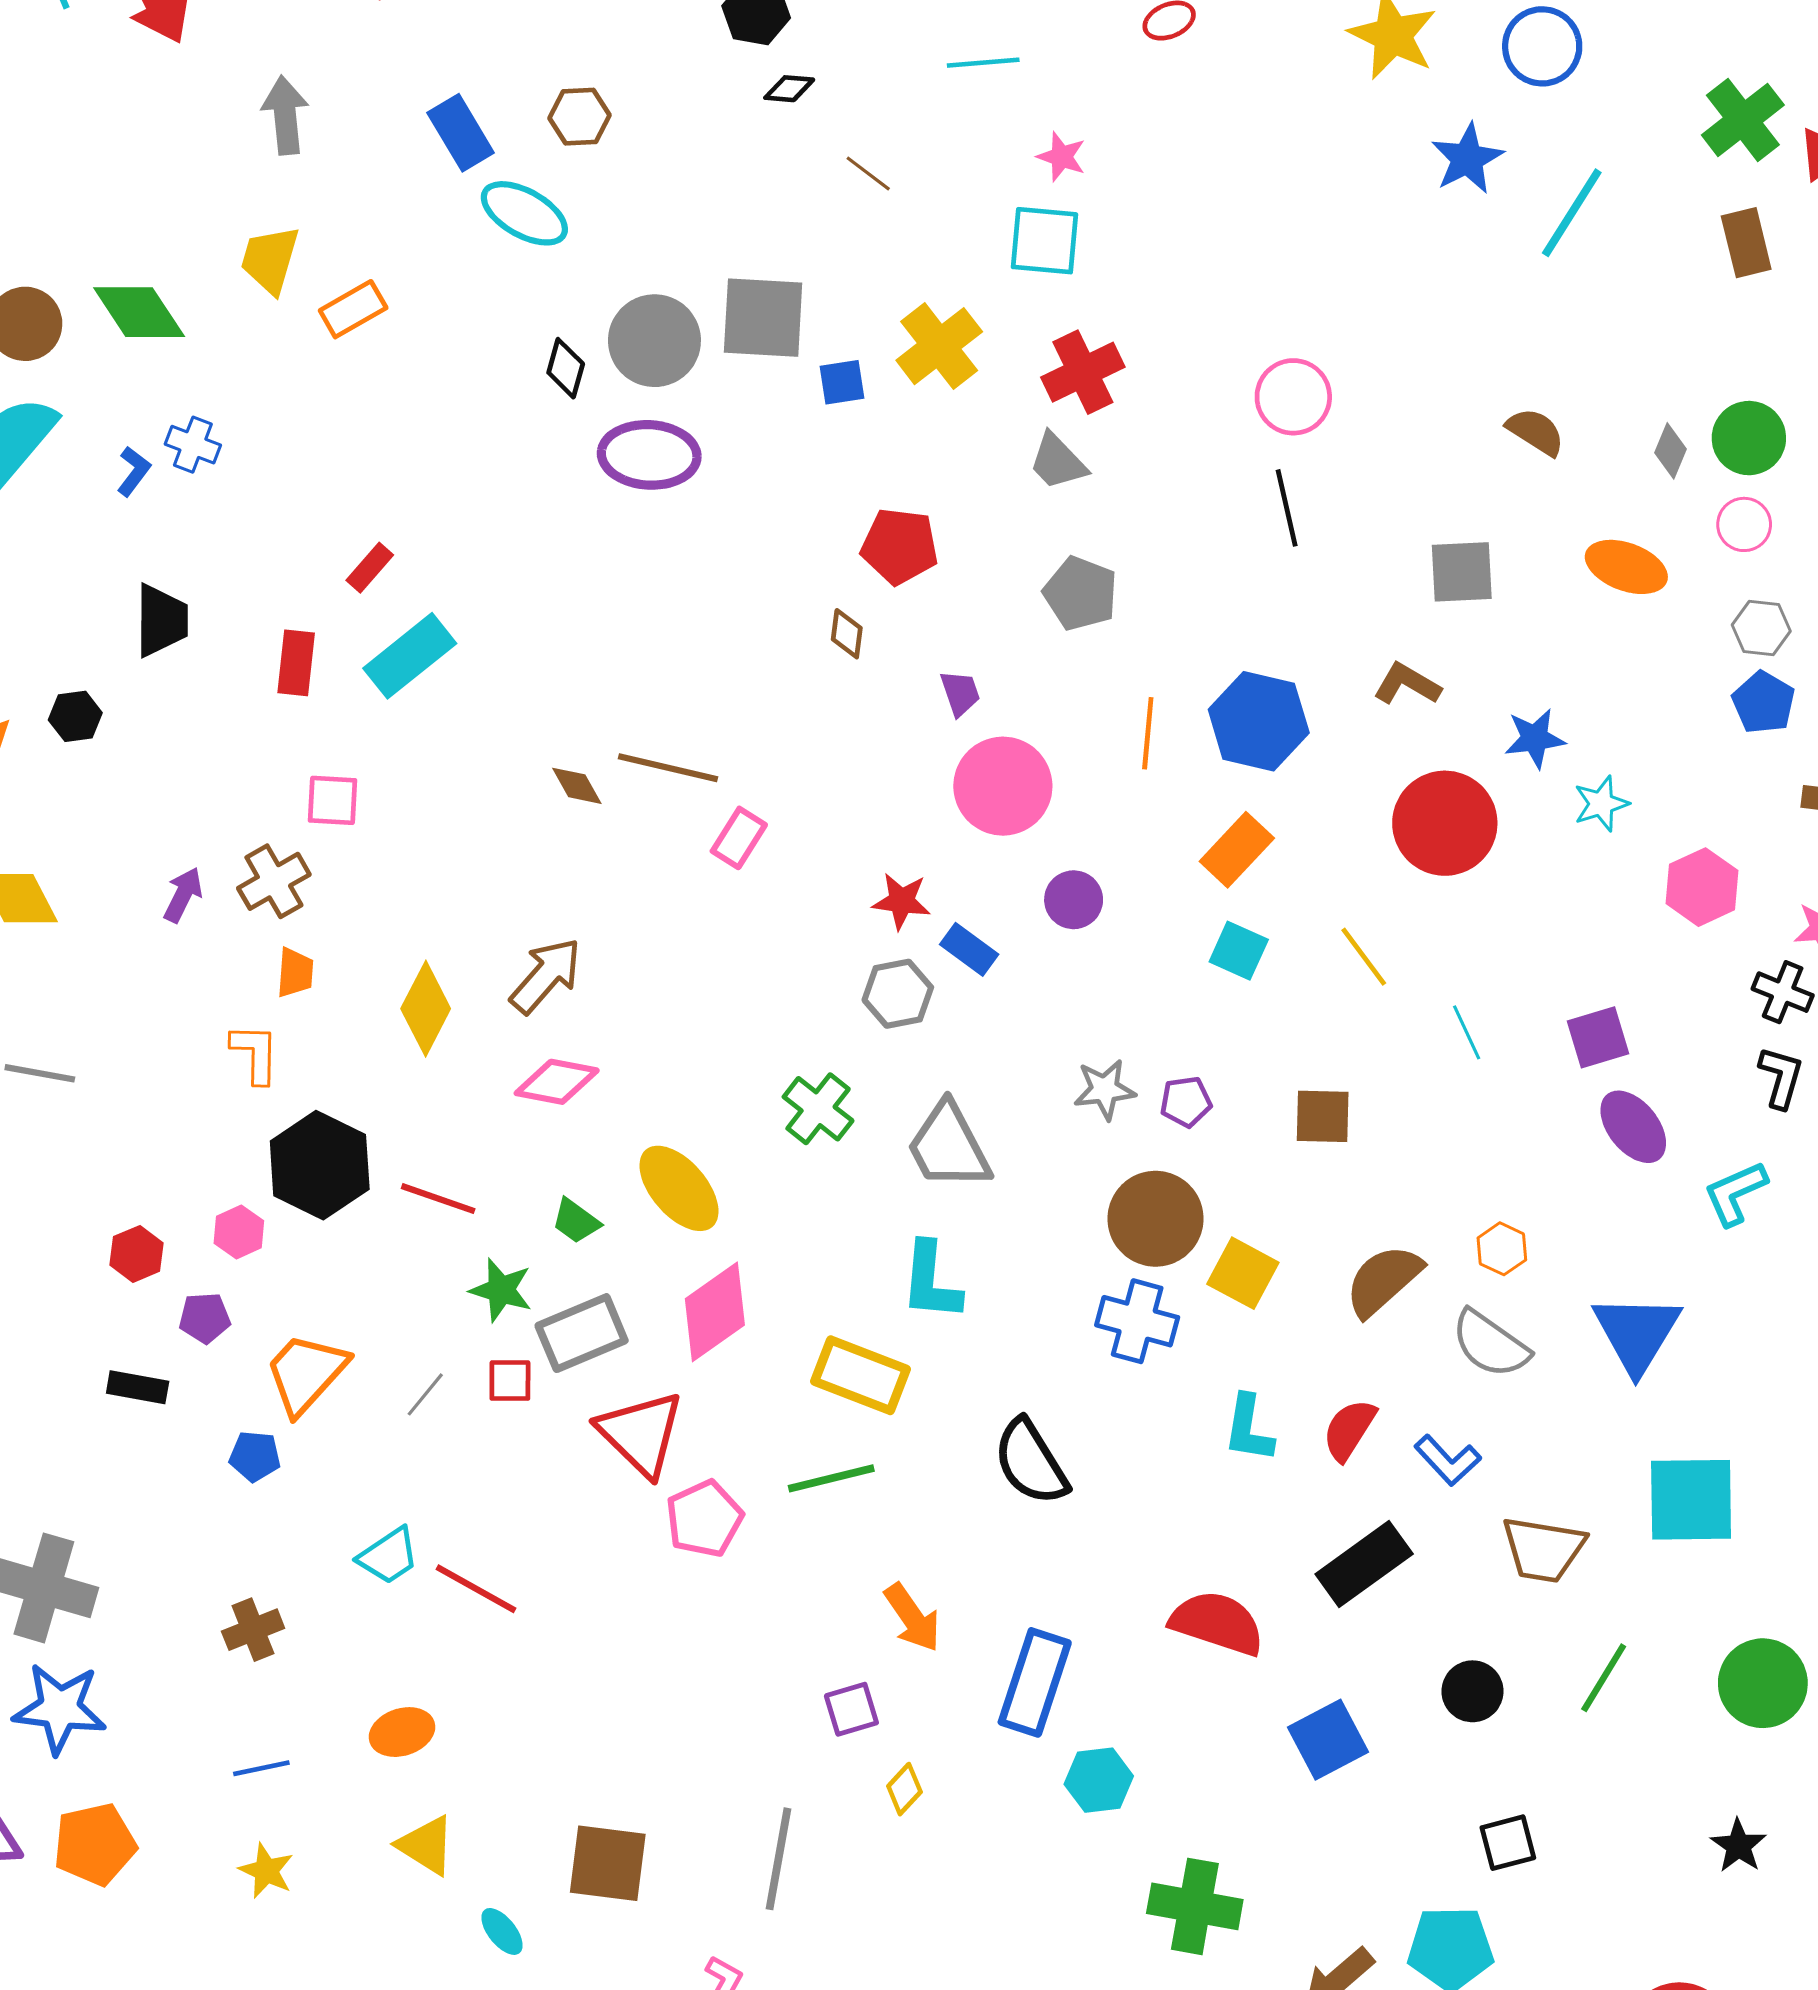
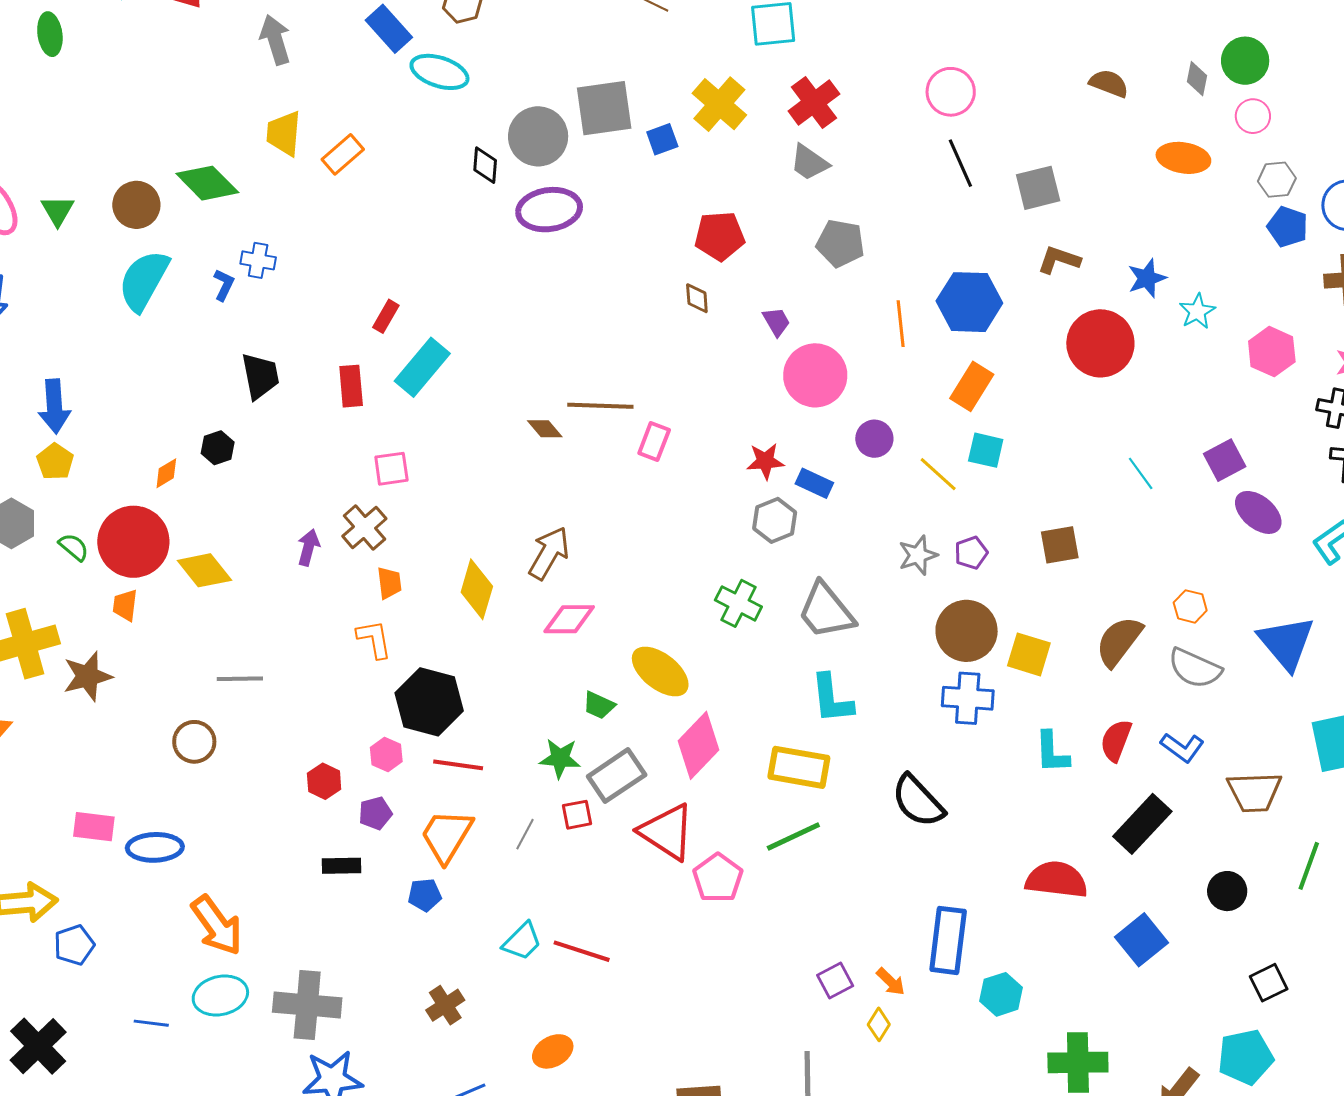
gray square: (1462, 572) -> (1038, 188), moved
yellow line: (1364, 957) -> (938, 474), moved
red line: (438, 1199) -> (458, 765), moved
orange arrow: (912, 1618) -> (891, 982), moved, size x0.7

